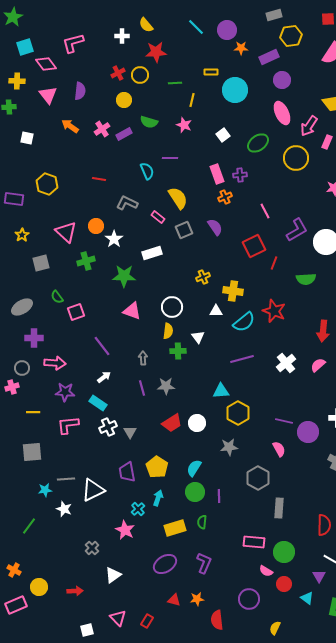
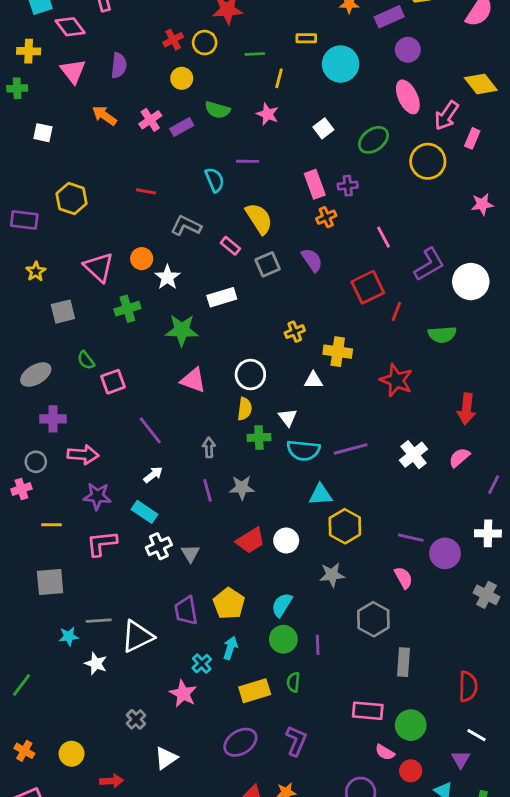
cyan semicircle: (244, 322) -> (303, 450), moved, turned 45
green line: (29, 526) -> (21, 685), moved
yellow circle: (39, 587) -> (72, 754), moved

